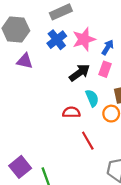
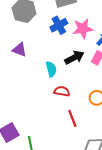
purple triangle: (25, 61) -> (19, 50), moved
cyan semicircle: (92, 98) -> (51, 69), moved

